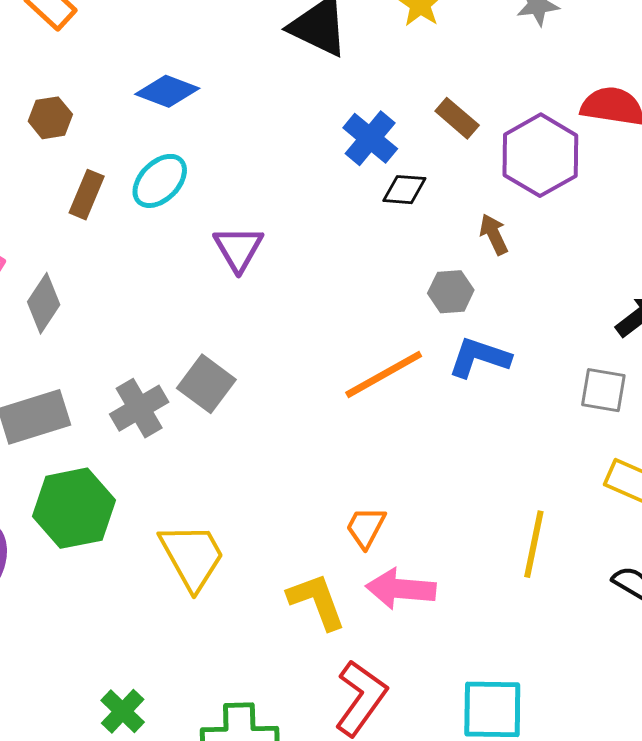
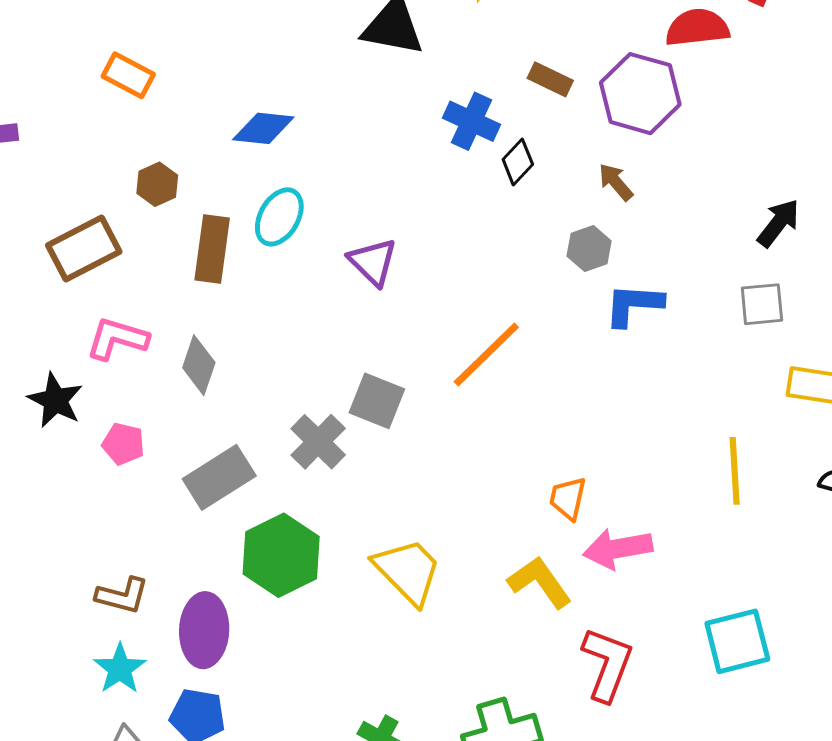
black diamond: (404, 190) -> (518, 162), turned -36
brown rectangle: (87, 195) -> (212, 249), size x1.4
orange line: (384, 374) -> (486, 355), moved

